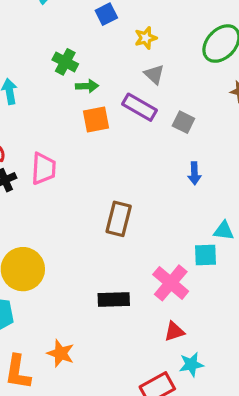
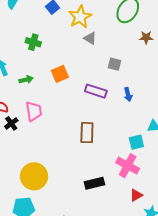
yellow star: (146, 38) -> (80, 17), size x1.6
green arrow: (87, 86) -> (26, 80), moved
purple rectangle: (139, 107) -> (96, 91), moved
cyan square: (205, 255) -> (136, 142), moved

